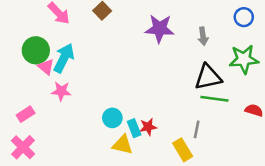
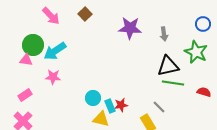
blue circle: (244, 17) -> (203, 24), moved
cyan arrow: (64, 58) -> (55, 51), turned -150
green star: (244, 59) -> (196, 52), turned 30
pink triangle: (46, 67) -> (26, 60), moved, turned -32
gray line: (197, 129) -> (159, 107), turned -56

